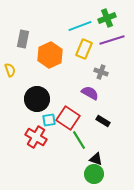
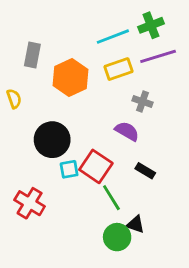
yellow rectangle: (84, 49) -> (119, 69), turned 48
red cross: (36, 137) -> (30, 203), moved
green circle: (94, 174) -> (117, 237), moved

